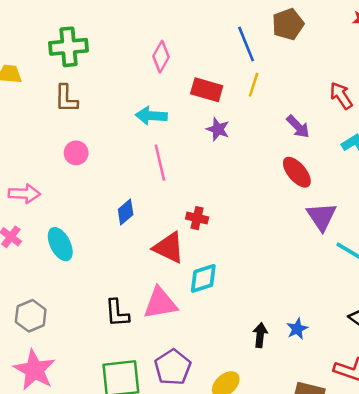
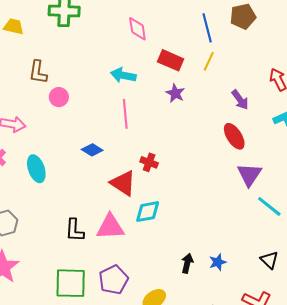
pink diamond: (161, 57) -> (137, 29), turned -45
brown L-shape: (66, 99) -> (38, 72), moved
blue diamond: (126, 212) -> (92, 150), turned 65

